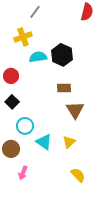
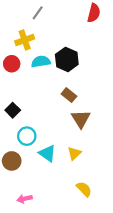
red circle: (11, 76) -> (12, 64), moved
brown rectangle: (64, 88) -> (69, 95), turned 40
pink arrow: (23, 173) -> (25, 199), moved, turned 56

